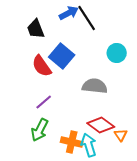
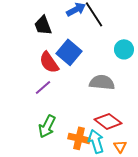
purple line: (44, 102) -> (43, 87), moved
orange triangle: (121, 135) -> (120, 146), moved

